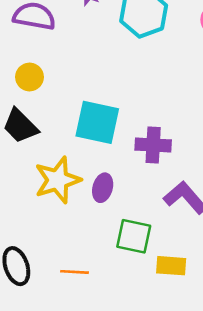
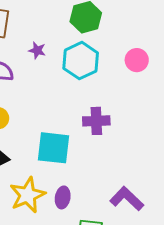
purple cross: (153, 145) -> (96, 121), moved

